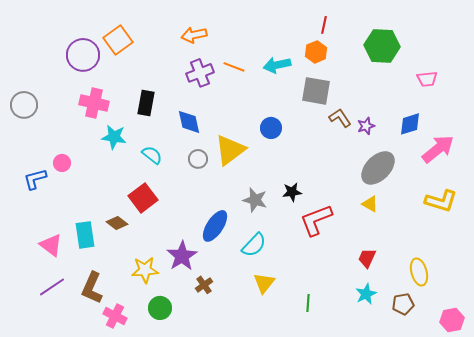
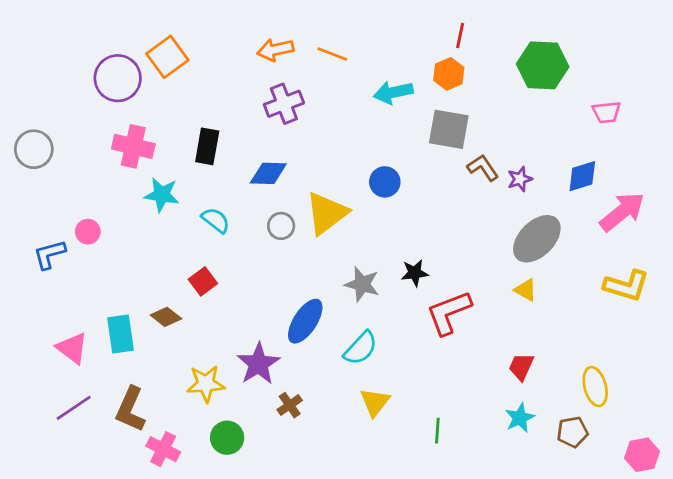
orange line: (234, 67) -> (332, 54), moved
blue diamond: (189, 122) -> (268, 173), turned -76
red square: (143, 198) -> (203, 281), size x0.7

